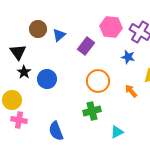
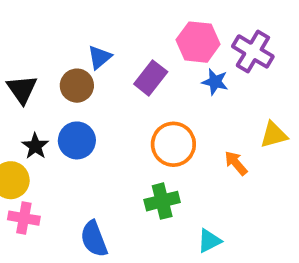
brown circle: (38, 29) -> (77, 86), moved
blue star: (128, 57) -> (215, 82), moved
black star: (24, 72) -> (35, 146), moved

